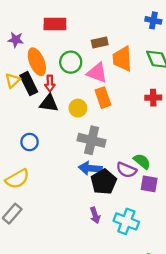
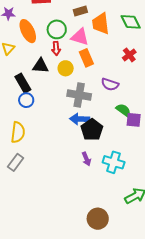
red arrow: (50, 83) -> (56, 48), moved
black rectangle: (29, 84) -> (23, 83), moved
red cross: (153, 98) -> (129, 55), turned -32
purple semicircle: (126, 170) -> (110, 84), moved
yellow semicircle: (17, 179) -> (18, 132), turned -50
purple square: (149, 184) -> (134, 120), moved

